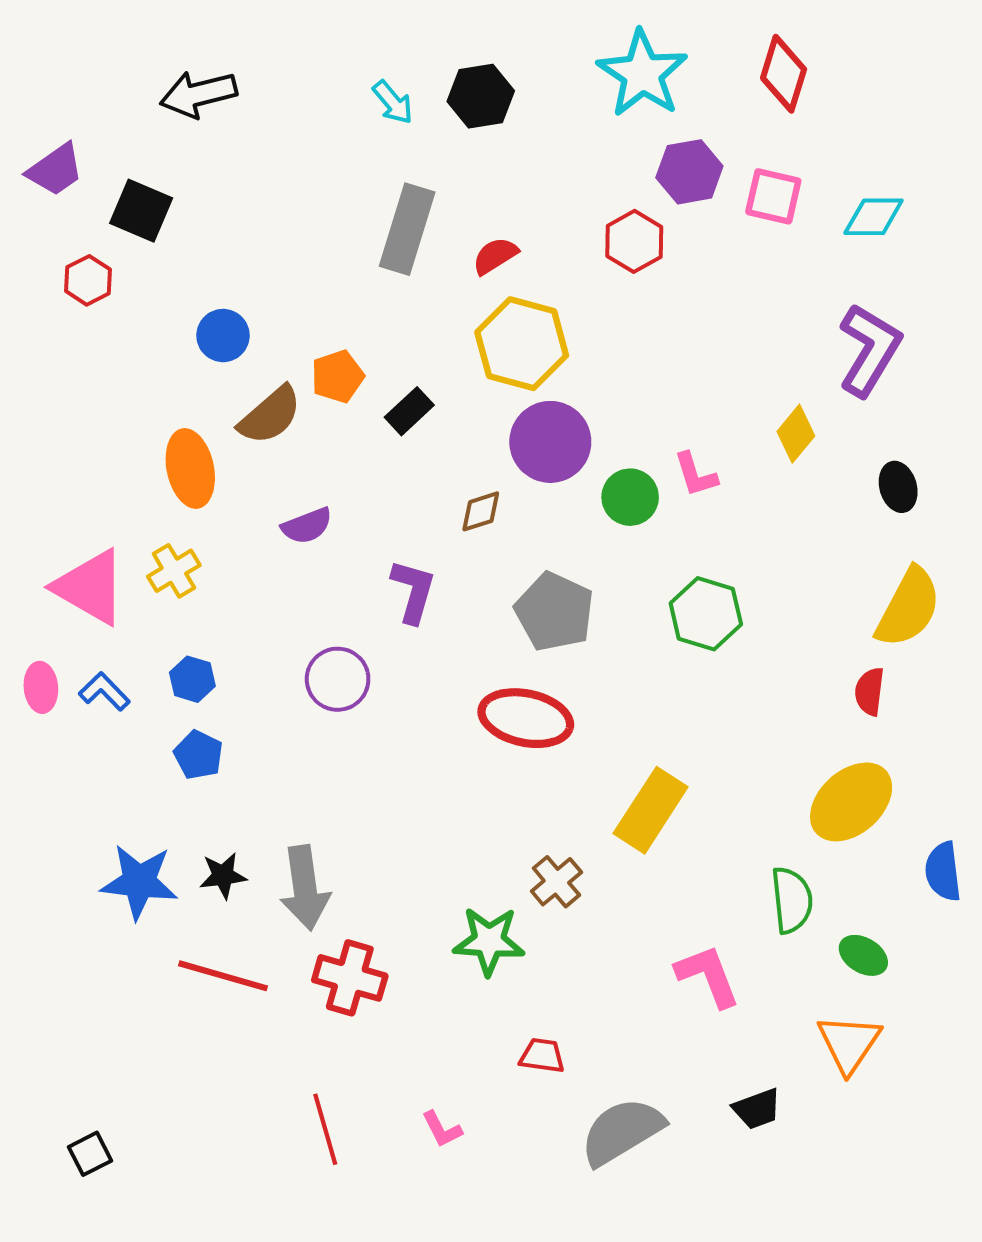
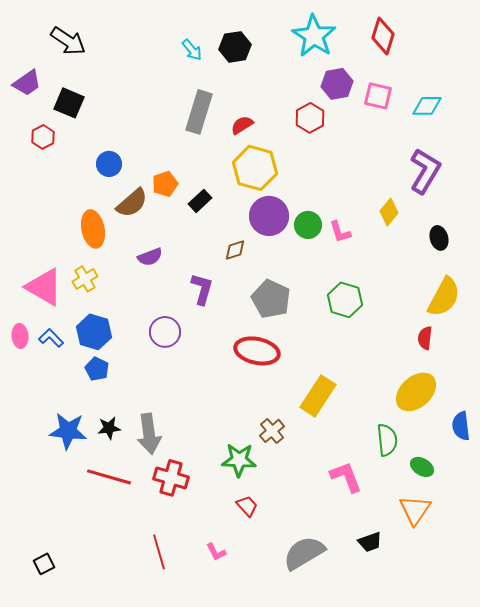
black arrow: (198, 94) -> (68, 41), moved, turned -132
green circle: (630, 497) -> (308, 225), moved
blue hexagon: (192, 679) -> (94, 332), size x1.6
red trapezoid: (542, 1056) -> (247, 506), moved, turned 40

